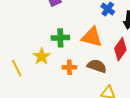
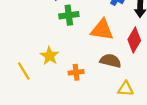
green cross: (60, 38) -> (69, 15), moved
orange cross: (69, 67) -> (76, 72), moved

